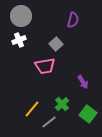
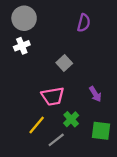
gray square: (56, 44) -> (64, 63), moved
pink trapezoid: (45, 66) -> (53, 96), moved
green square: (88, 114) -> (101, 131), turned -30

